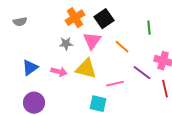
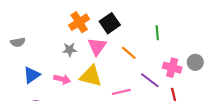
gray semicircle: (20, 22) -> (18, 42), moved

